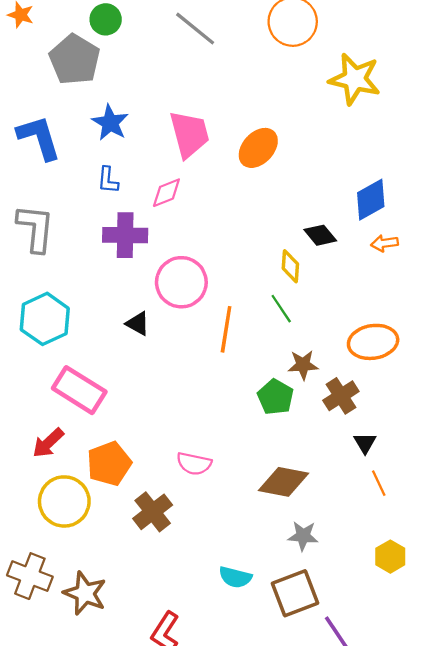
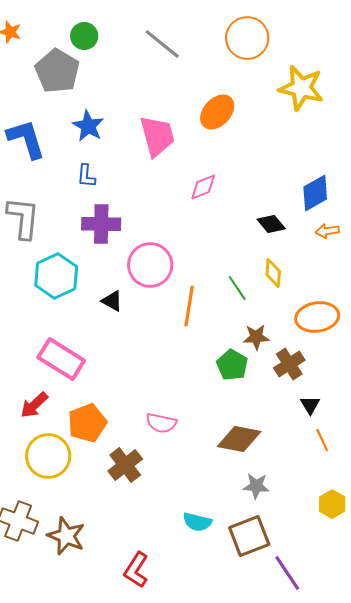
orange ellipse: (258, 148) -> (217, 112), moved
pink diamond: (166, 193) -> (203, 187), moved
yellow diamond: (290, 266) -> (273, 273), moved
cyan hexagon: (45, 319) -> (56, 276), moved

